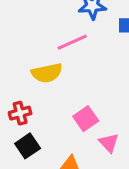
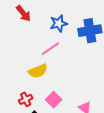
pink square: (86, 119) -> (54, 100), moved

